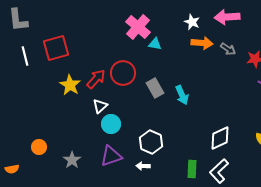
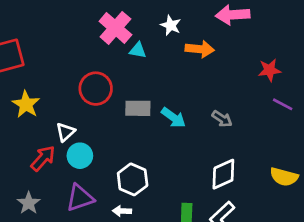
white star: (192, 22) -> (171, 25), moved
gray arrow: (228, 49) -> (222, 119), moved
red arrow: (96, 79) -> (43, 158), moved
gray rectangle: (155, 88) -> (138, 108), turned -60
cyan arrow: (182, 95) -> (173, 118), turned -30

